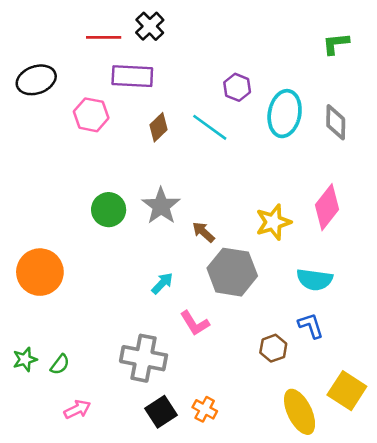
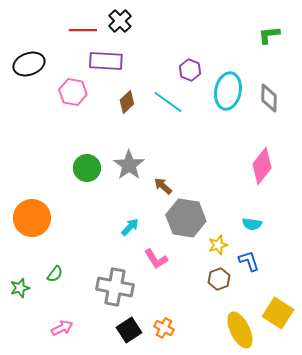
yellow star: (273, 222) -> (218, 245), moved, size x0.7
cyan semicircle: (315, 280) -> (252, 224), size x0.7
green semicircle: (60, 364) -> (55, 274), moved

